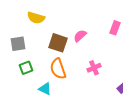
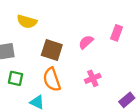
pink semicircle: (80, 36) -> (86, 42), moved
green square: (26, 68) -> (16, 78), turned 32

